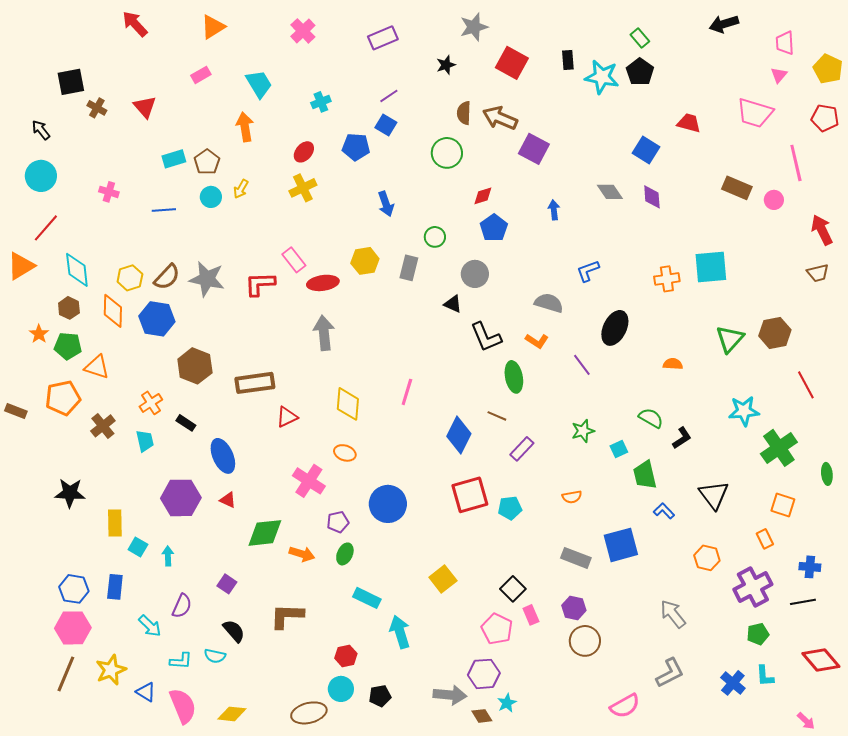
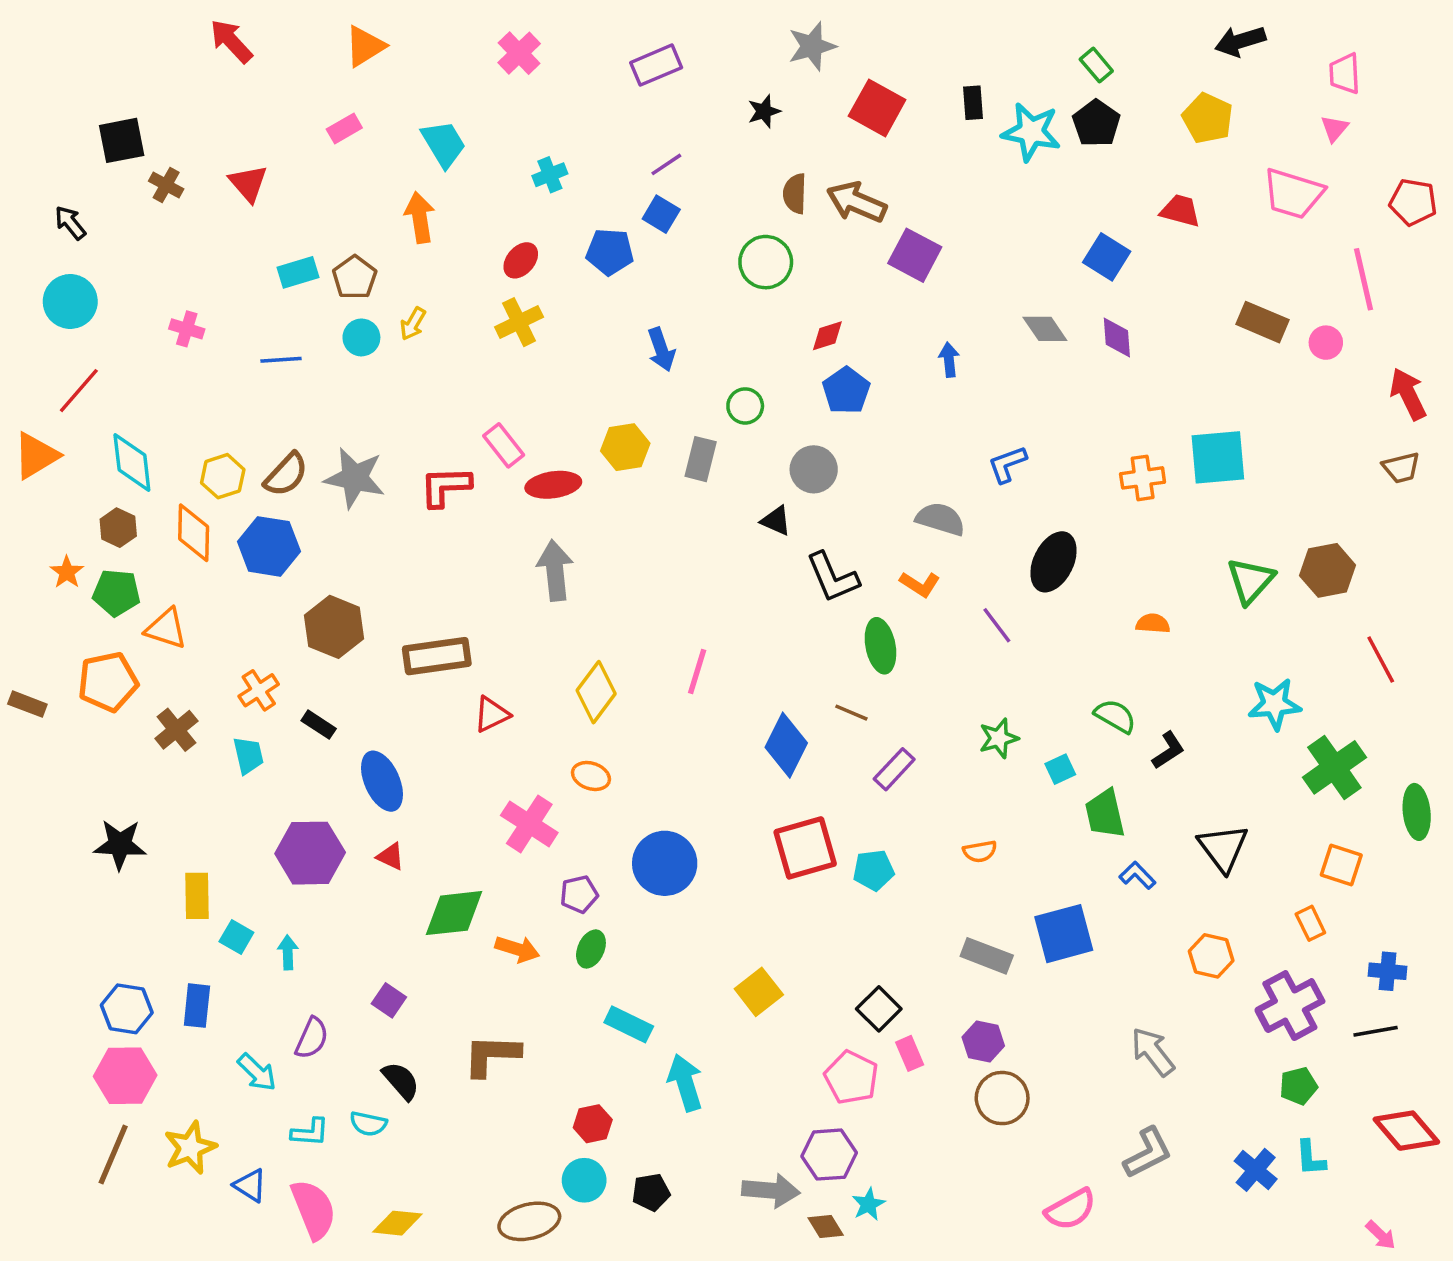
yellow pentagon: (828, 69) -> (1208, 118), moved
yellow diamond: (348, 404) -> (596, 692), turned 32
green ellipse: (827, 474) -> (1417, 812), size x1.4

